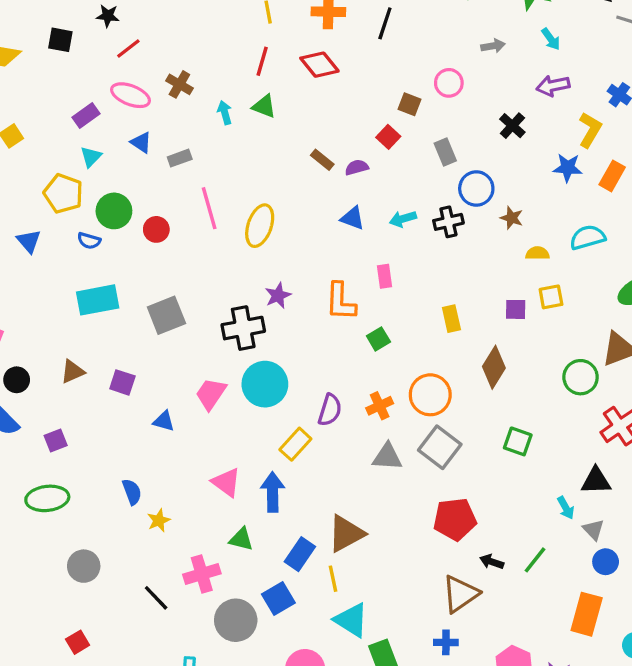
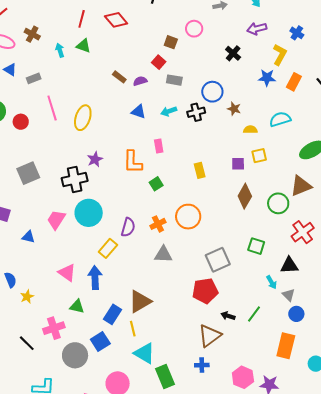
gray rectangle: (445, 152) -> (174, 80), moved, turned -56
brown diamond: (494, 367) -> (245, 196), moved
green square: (518, 441) -> (256, 246), moved
gray square: (440, 447) -> (218, 260), moved, turned 30

